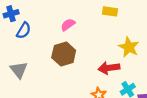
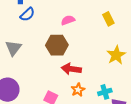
yellow rectangle: (110, 11) -> (108, 19), turned 40
red arrow: (109, 68) -> (71, 69), moved

